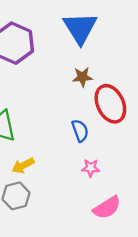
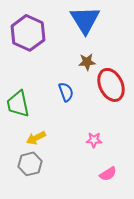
blue semicircle: (80, 131) -> (66, 92), moved
pink semicircle: (107, 208) -> (108, 174), size x0.7

